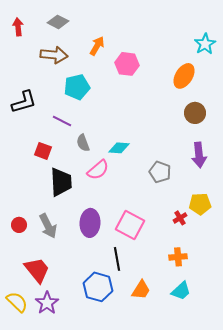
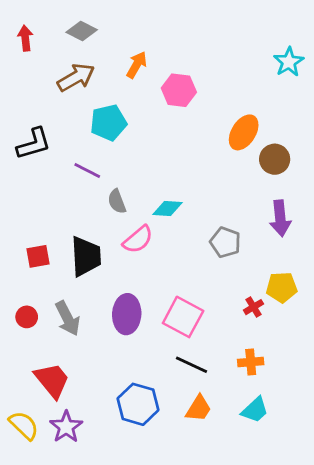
brown arrow: (54, 55) -> (76, 77), turned -36
orange ellipse: (184, 76) -> (244, 132), moved
red square: (43, 151) -> (38, 256), moved, turned -30
black line: (117, 259) -> (192, 365), moved, turned -55

